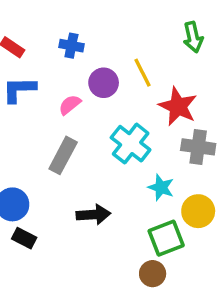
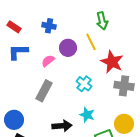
green arrow: (193, 37) -> (102, 21), moved
cyan cross: (131, 144) -> (84, 84), size x0.7
cyan star: (161, 187) -> (87, 115), moved

